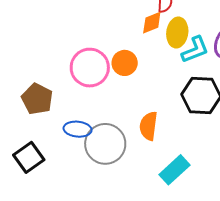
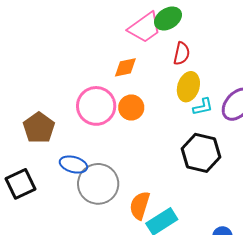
orange diamond: (152, 23) -> (125, 67), moved
cyan L-shape: (195, 50) -> (203, 107), size x0.7
orange semicircle: (148, 126) -> (140, 205), moved

